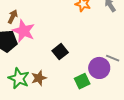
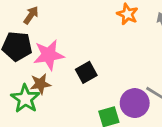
pink star: (24, 31) -> (49, 55), moved, turned 30
brown star: (39, 78) -> (40, 84), moved

